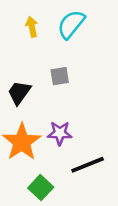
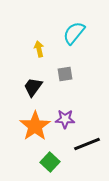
yellow arrow: (32, 27) -> (39, 49), moved

